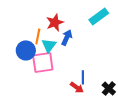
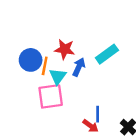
cyan rectangle: (99, 16) -> (107, 54), moved
red star: (55, 22) -> (65, 49), turned 30
blue circle: (26, 50) -> (31, 60), moved

